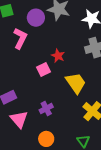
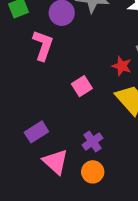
red star: (58, 56) -> (122, 66), moved
orange circle: (46, 139) -> (93, 172), moved

